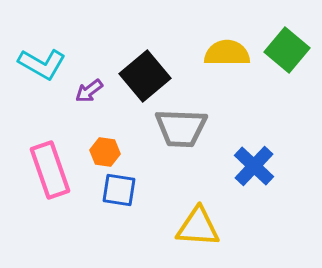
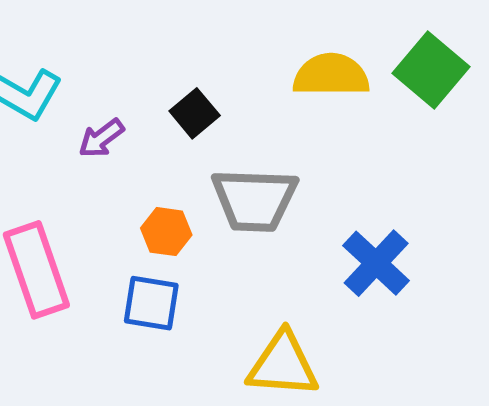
black square: (145, 76) -> (195, 113), size x0.6
orange hexagon: (105, 152) -> (166, 232), moved

